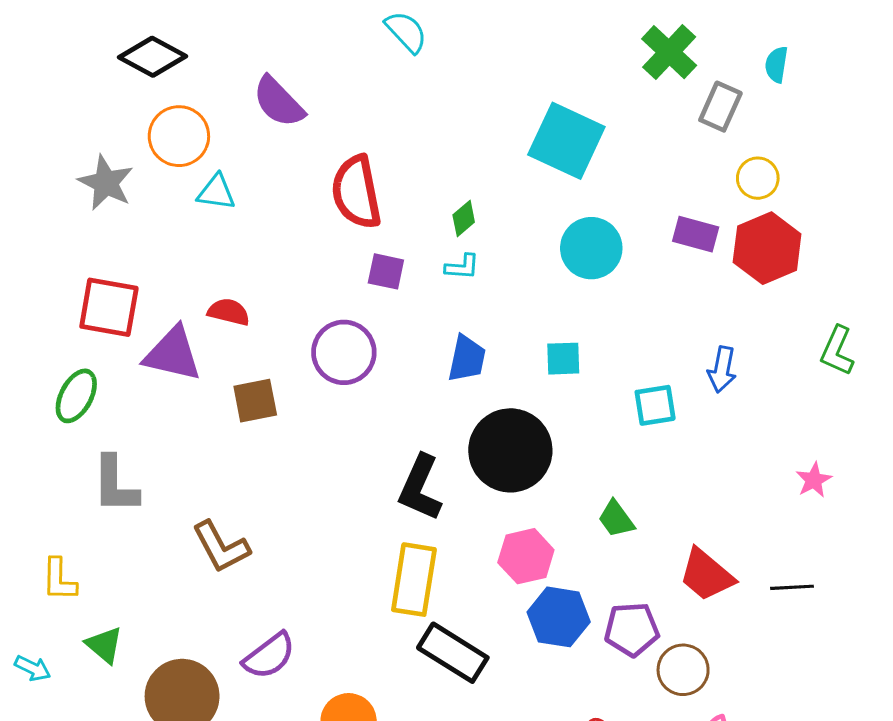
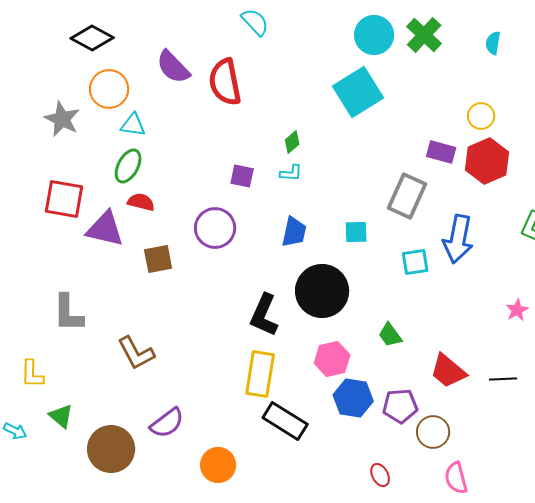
gray rectangle: (720, 107) -> (407, 196), moved, size x1.4
cyan square: (566, 141) -> (358, 92), turned 33
red semicircle: (356, 192) -> (225, 82), moved
cyan circle: (591, 248) -> (374, 35), moved
blue arrow: (722, 369) -> (458, 239), size x1.6
green ellipse: (76, 396) -> (128, 166), moved

